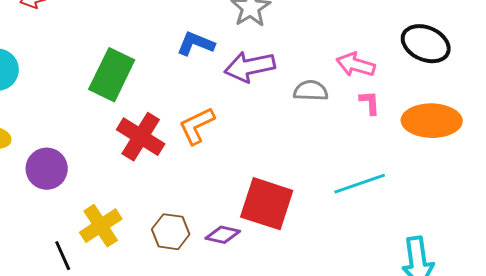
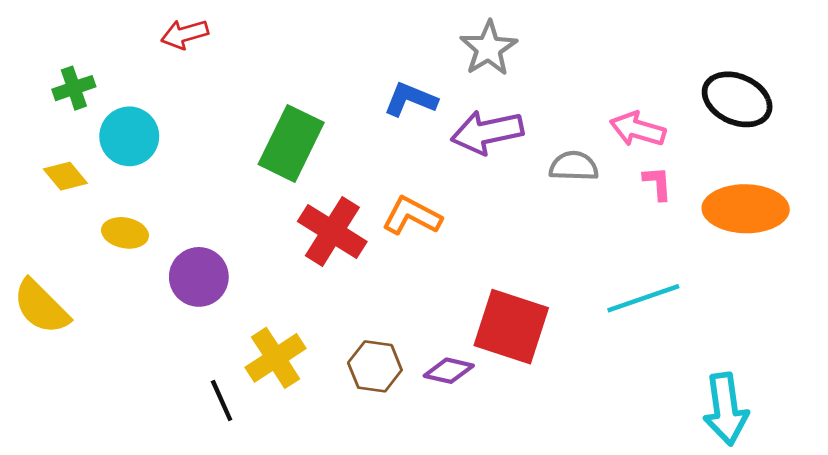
orange L-shape: (197, 126) -> (412, 216), turned 54

